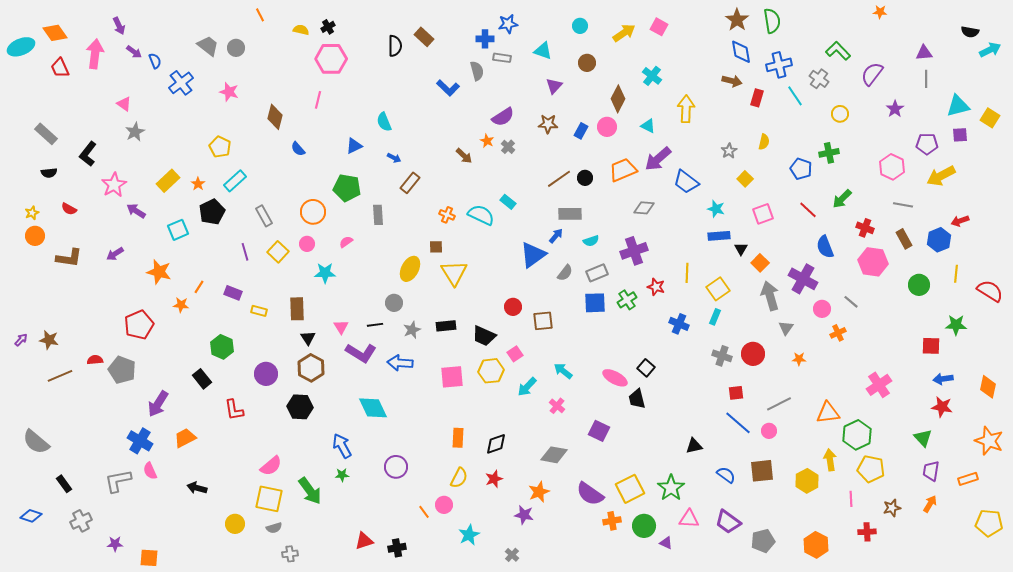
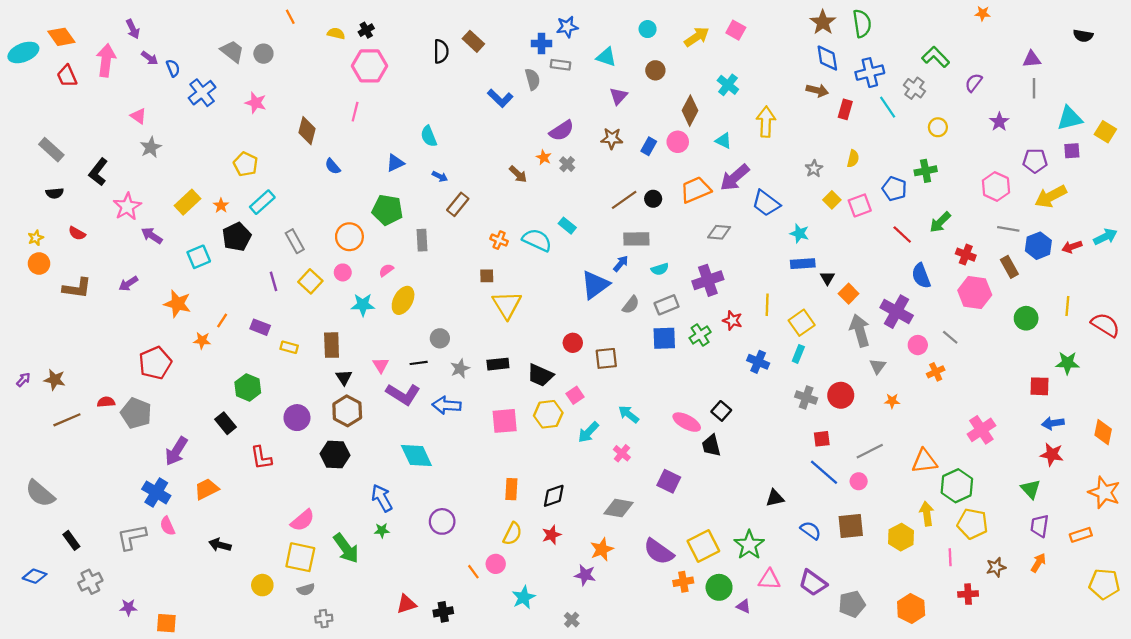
cyan arrow: (990, 50) -> (1105, 237), moved
purple semicircle: (872, 74) -> (974, 83), size x0.7
pink square: (763, 214) -> (860, 205), moved
blue hexagon: (939, 240) -> (1038, 246), moved
yellow ellipse: (410, 269) -> (403, 300), moved

